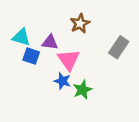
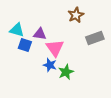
brown star: (80, 24) -> (76, 15), moved
gray rectangle: (119, 47) -> (95, 38), turned 36

